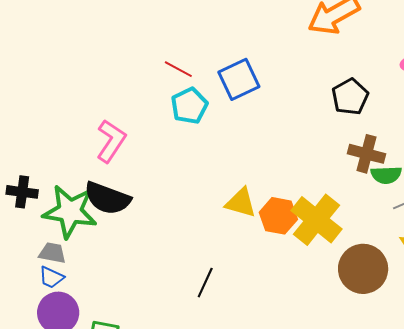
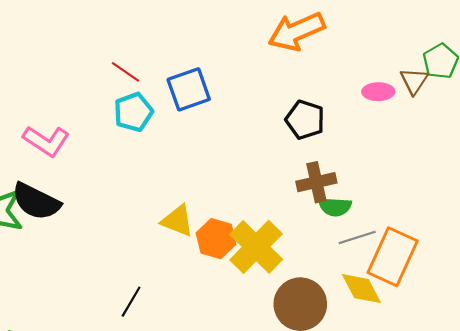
black pentagon: (350, 97) -> (305, 120), turned -30
pink L-shape: (111, 141) -> (46, 141), turned 84
brown cross: (367, 154) -> (316, 182), turned -33

